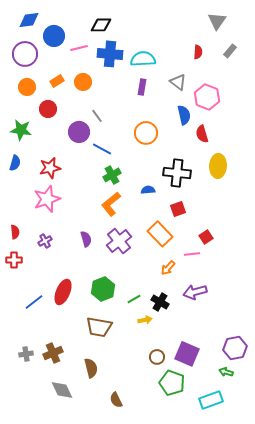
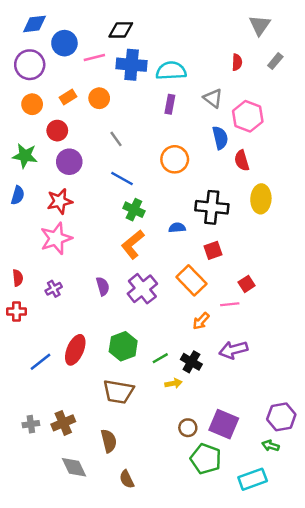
purple circle: (79, 132) -> (69, 162), moved
green cross: (112, 175) -> (134, 210), turned -36
brown semicircle: (116, 400) -> (127, 479), moved

